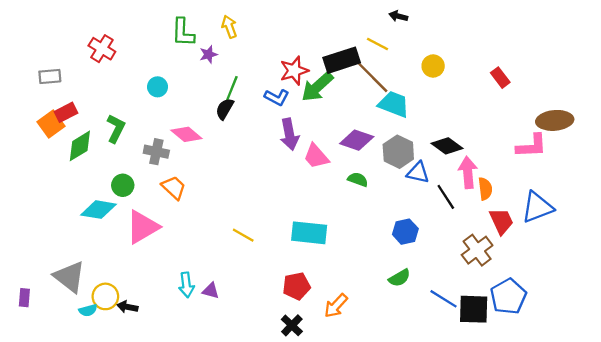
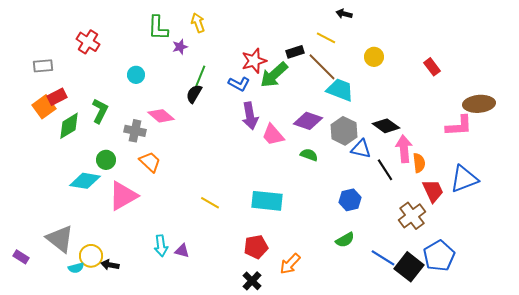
black rectangle: (342, 60) -> (295, 52), size x0.6
purple rectangle: (24, 298) -> (21, 257), turned -63
black square: (474, 309) -> (409, 267), turned 36

